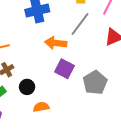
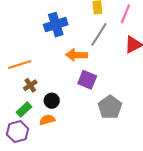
gray pentagon: (95, 83) -> (110, 107), moved
orange semicircle: (41, 107) -> (47, 120), moved

